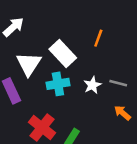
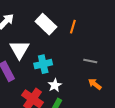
white rectangle: (63, 54) -> (46, 24), moved
white star: (92, 85) -> (55, 85), moved

